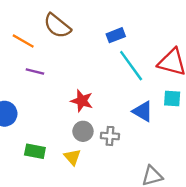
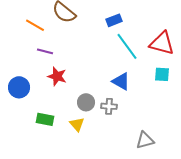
red star: (82, 101) -> (57, 76), moved
blue triangle: (143, 111) -> (121, 81), moved

